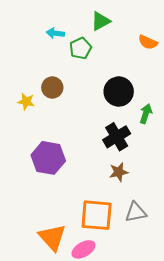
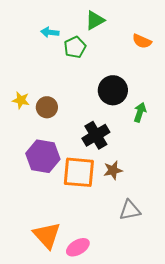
brown circle: (52, 87) -> (47, 107), moved
black cross: (117, 137) -> (96, 135), moved
orange square: (97, 215) -> (79, 172), moved

